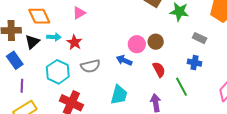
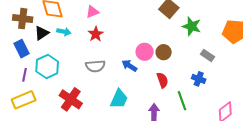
red star: (74, 42) -> (96, 34), moved
cyan hexagon: (58, 72) -> (47, 67), moved

